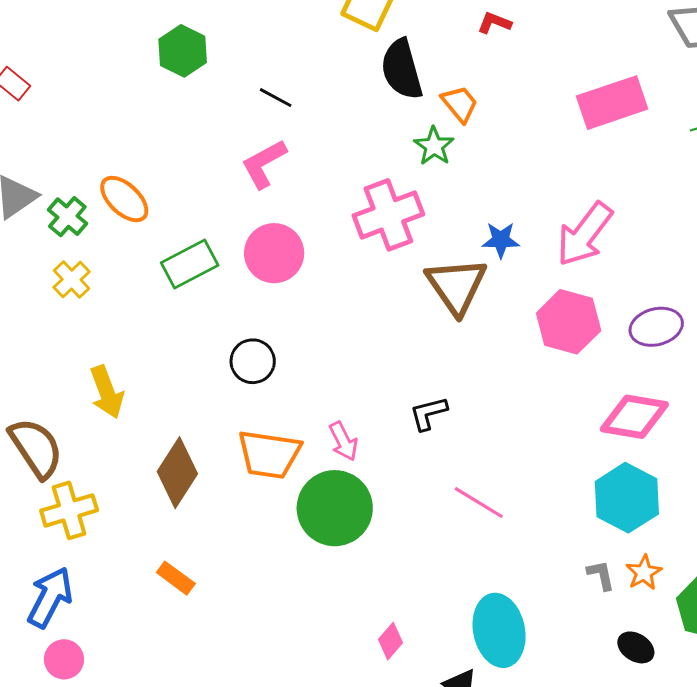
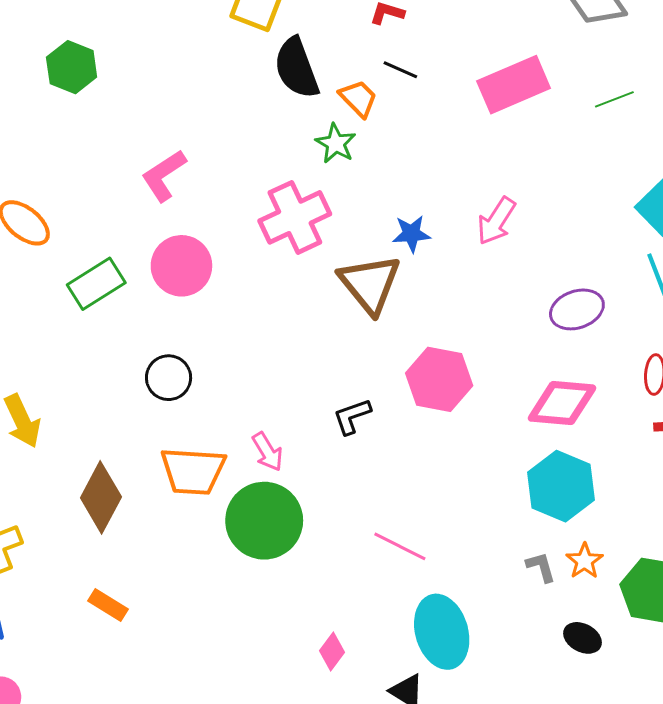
black line: (276, 98) -> (400, 70), moved
pink arrow: (585, 234) -> (496, 221), size x0.7
pink hexagon: (569, 322) -> (439, 379), moved
pink line: (479, 503) -> (400, 546), moved

